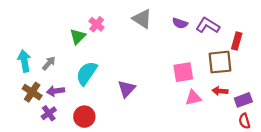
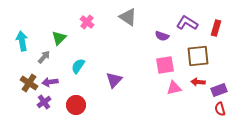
purple semicircle: (180, 23) -> (162, 36), moved
green triangle: (78, 37) -> (59, 38), moved
red rectangle: (237, 41) -> (216, 28), moved
cyan arrow: (24, 61) -> (22, 41), moved
cyan semicircle: (87, 73) -> (78, 66), size x0.7

